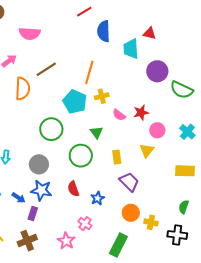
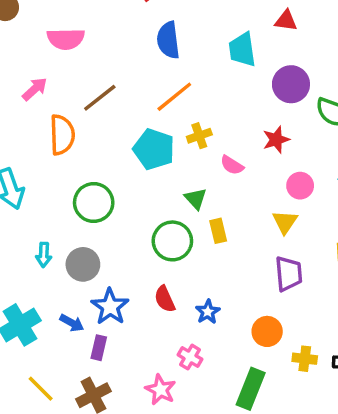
blue semicircle: (104, 31) -> (168, 40), moved
red triangle: (150, 33) -> (286, 21), moved
orange line: (89, 72) -> (174, 97), turned 40
red star: (141, 113) -> (276, 140), moved
green circle: (51, 129) -> (94, 203), moved
yellow rectangle: (117, 157) -> (218, 231), moved
gray circle: (39, 164) -> (83, 264), moved
purple trapezoid: (129, 182) -> (289, 274), moved, turned 45
blue star: (41, 190) -> (110, 307), turned 30
yellow cross: (151, 222) -> (305, 359), moved

